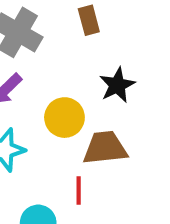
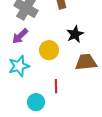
brown trapezoid: (105, 148) -> (86, 62), moved

